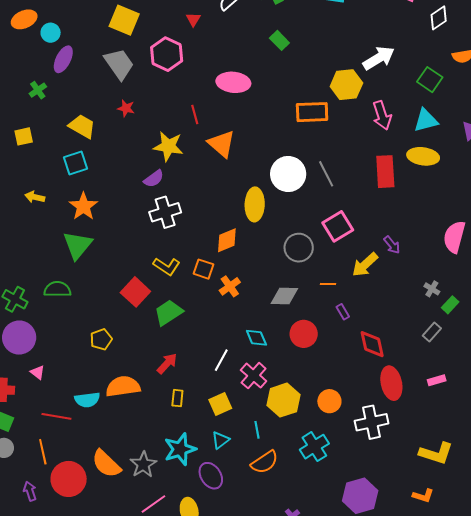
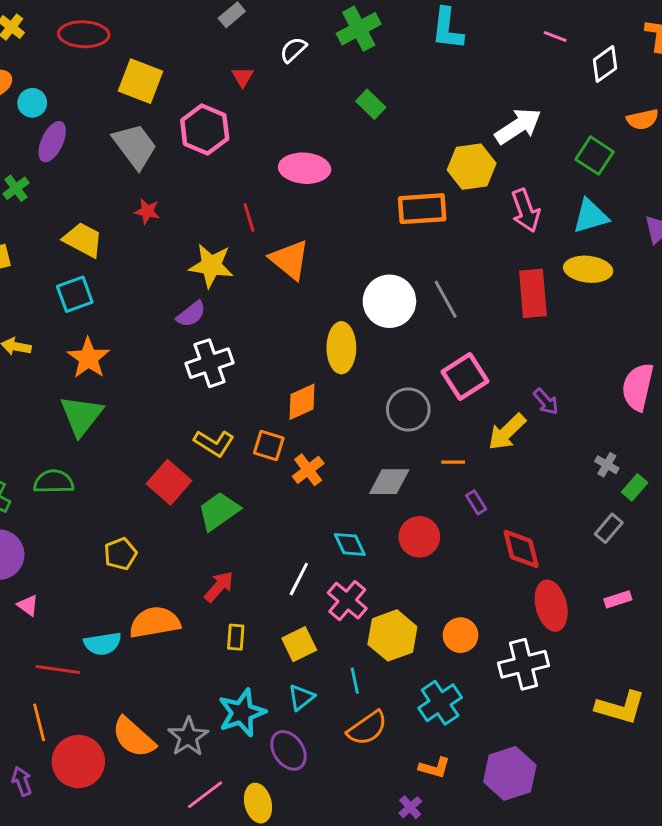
orange L-shape: (423, 496) -> (435, 768), moved

